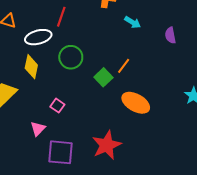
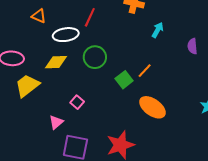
cyan arrow: (133, 22) -> (158, 30), turned -98
yellow diamond: (31, 67) -> (56, 62), turned 70

